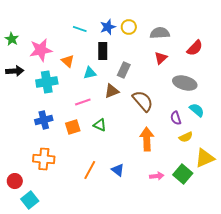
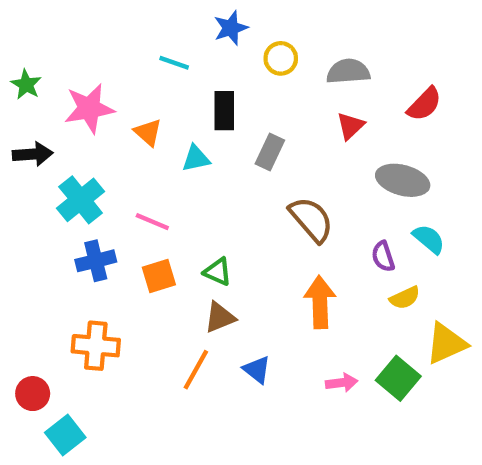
blue star: (108, 27) -> (231, 28), moved
cyan cross: (47, 82) -> (81, 200), moved, turned -30
brown triangle: (112, 91) -> (220, 317), moved
pink line: (83, 102) -> (152, 222), moved, turned 42

